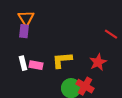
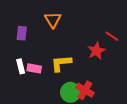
orange triangle: (26, 18) -> (53, 20), moved
red star: (98, 62) -> (96, 51), moved

